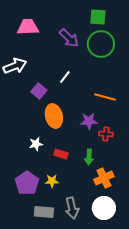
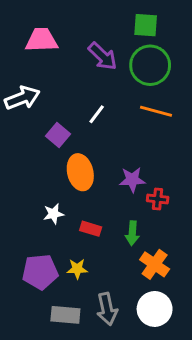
orange line: (105, 97) -> (156, 111), moved
orange cross: (104, 178) -> (155, 264), turned -30
purple pentagon: (27, 183) -> (40, 272), turned 30

